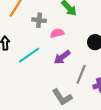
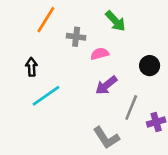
cyan line: (29, 55) -> (46, 96), moved

